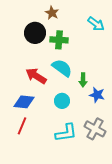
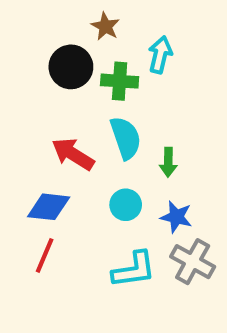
cyan arrow: (96, 24) -> (160, 55), moved, turned -114
cyan semicircle: (62, 68) -> (126, 138), turned 35
blue star: (97, 95) -> (176, 217), moved

